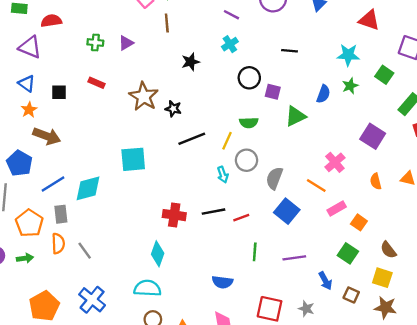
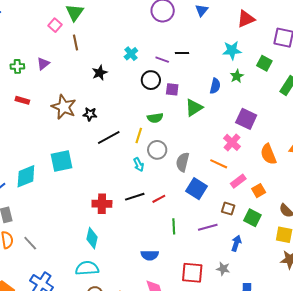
purple line: (231, 15) -> (162, 60), moved
red triangle: (369, 20) -> (246, 19), turned -36
purple square: (373, 136) -> (246, 119), moved
orange semicircle: (376, 181) -> (268, 154), size x1.5
cyan diamond: (88, 188) -> (26, 176), moved
orange square: (359, 222) -> (259, 191), turned 32
blue arrow: (325, 281) -> (236, 243), turned -126
brown square: (351, 295) -> (228, 209), moved

